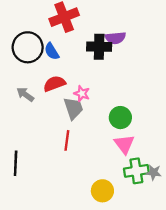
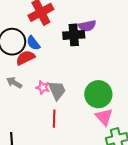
red semicircle: (54, 84) -> (25, 58), moved
pink star: (82, 94) -> (43, 87), moved
green circle: (120, 118) -> (98, 94), size x1.4

